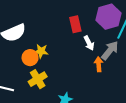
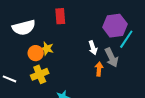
red rectangle: (75, 24) -> (60, 16), moved
gray arrow: (110, 50) -> (112, 58), turned 108

